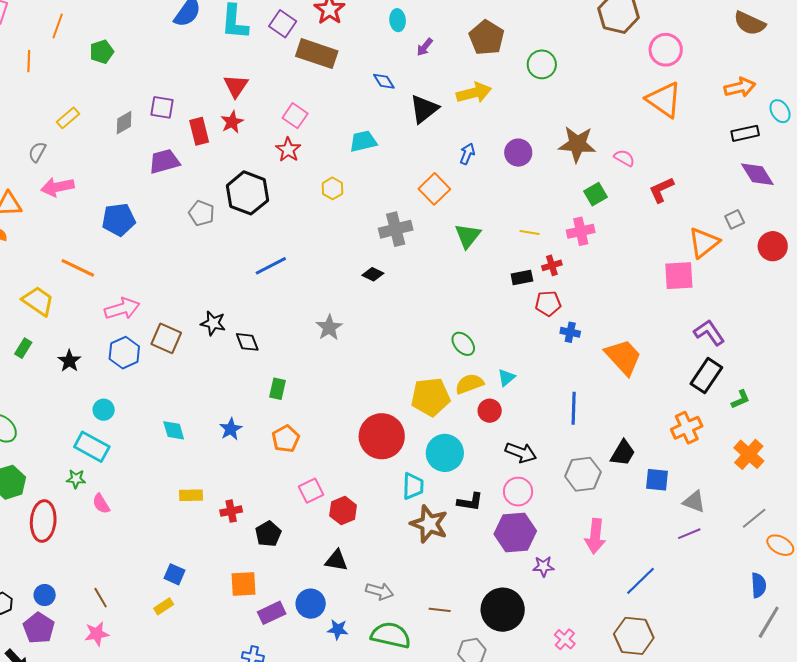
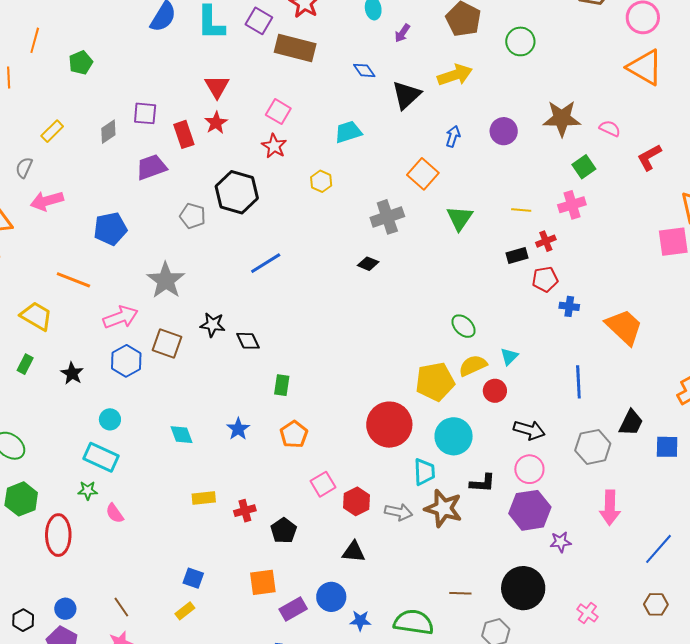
gray star: (329, 328) -> (166, 280), moved, size x1.4
gray arrow: (380, 591) -> (399, 512), moved
brown hexagon: (634, 636) -> (656, 604), size x0.6

